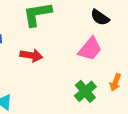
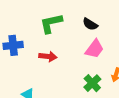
black semicircle: (100, 17) -> (90, 24), moved

